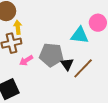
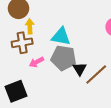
cyan triangle: (80, 35) -> (61, 36), moved

